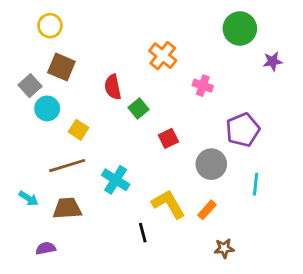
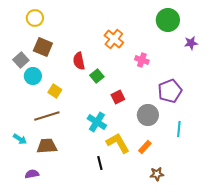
cyan cross: (116, 180) -> (97, 122), moved

